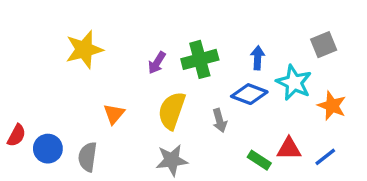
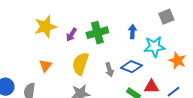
gray square: (324, 45) -> (166, 17), moved
yellow star: (84, 50) -> (45, 27), moved
cyan star: (294, 83) -> (154, 47), turned -30
blue diamond: (249, 94) -> (131, 67), moved

